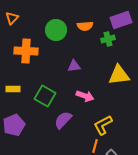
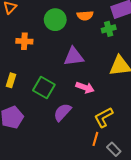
orange cross: (26, 51) -> (24, 41), size x0.7
purple triangle: (74, 66) -> (74, 57), size x1.5
yellow rectangle: (13, 89) -> (11, 80), turned -72

